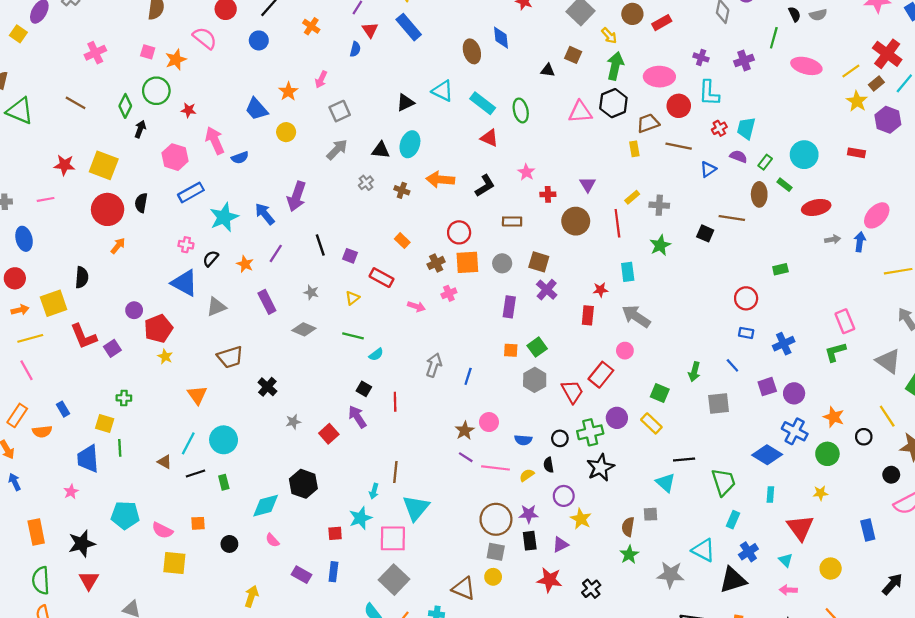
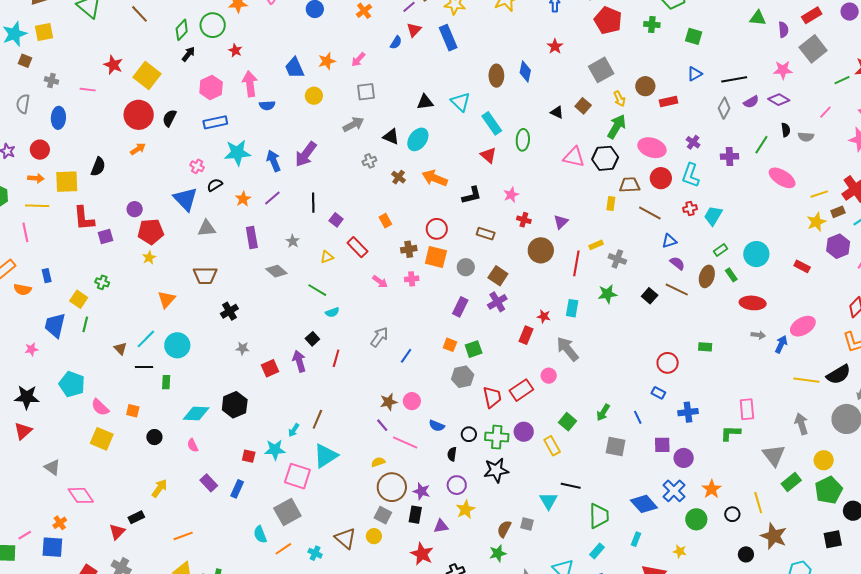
purple semicircle: (738, 156) -> (677, 263), moved
yellow semicircle: (527, 475) -> (378, 462), moved

